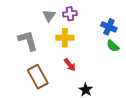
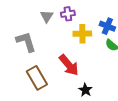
yellow cross: (65, 38) -> (82, 34), moved
red arrow: (70, 65) -> (69, 65), size x1.6

